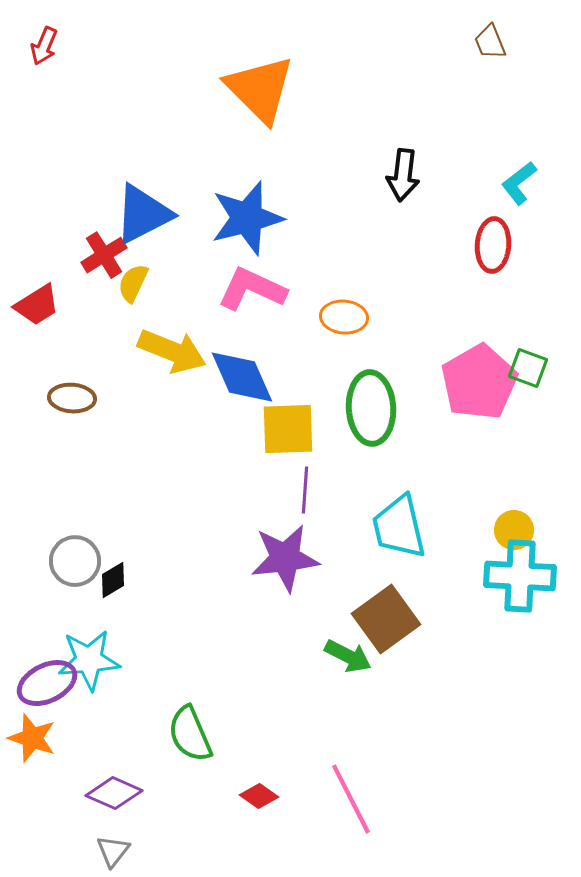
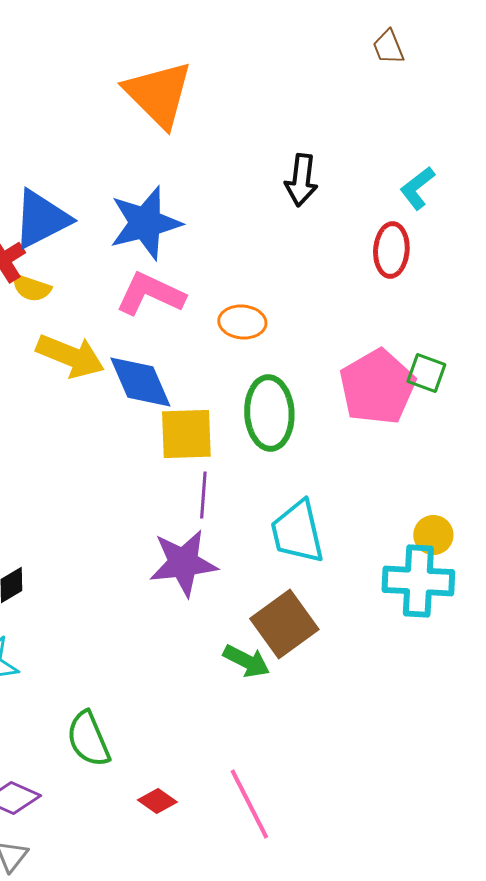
yellow semicircle: (133, 283) -> (31, 288), turned -96
yellow circle: (514, 530) -> (433, 535), moved

